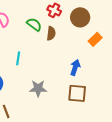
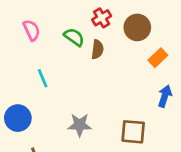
red cross: (54, 10) -> (102, 18), turned 32
cyan line: (18, 58) -> (43, 78), moved, turned -32
blue arrow: (75, 67) -> (165, 96), moved

